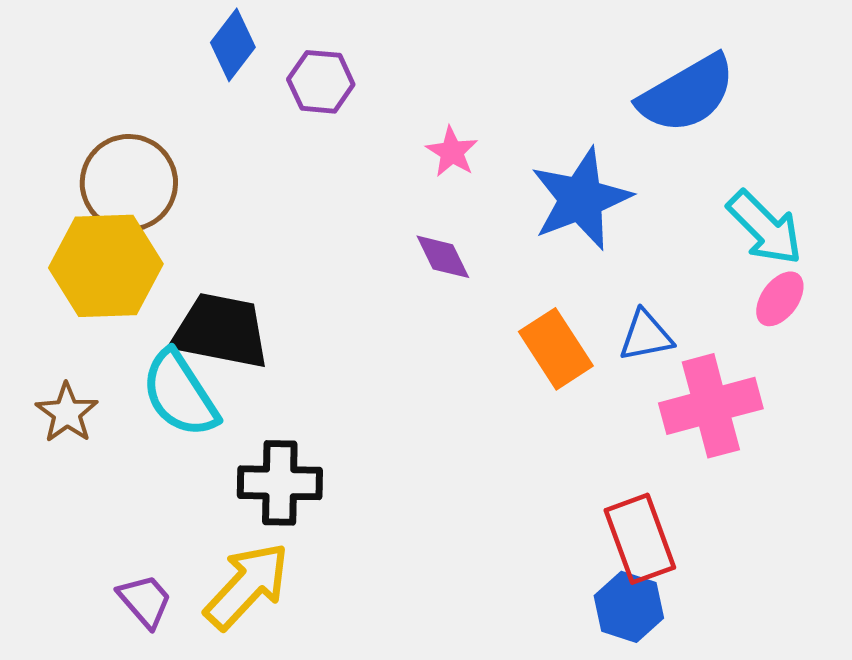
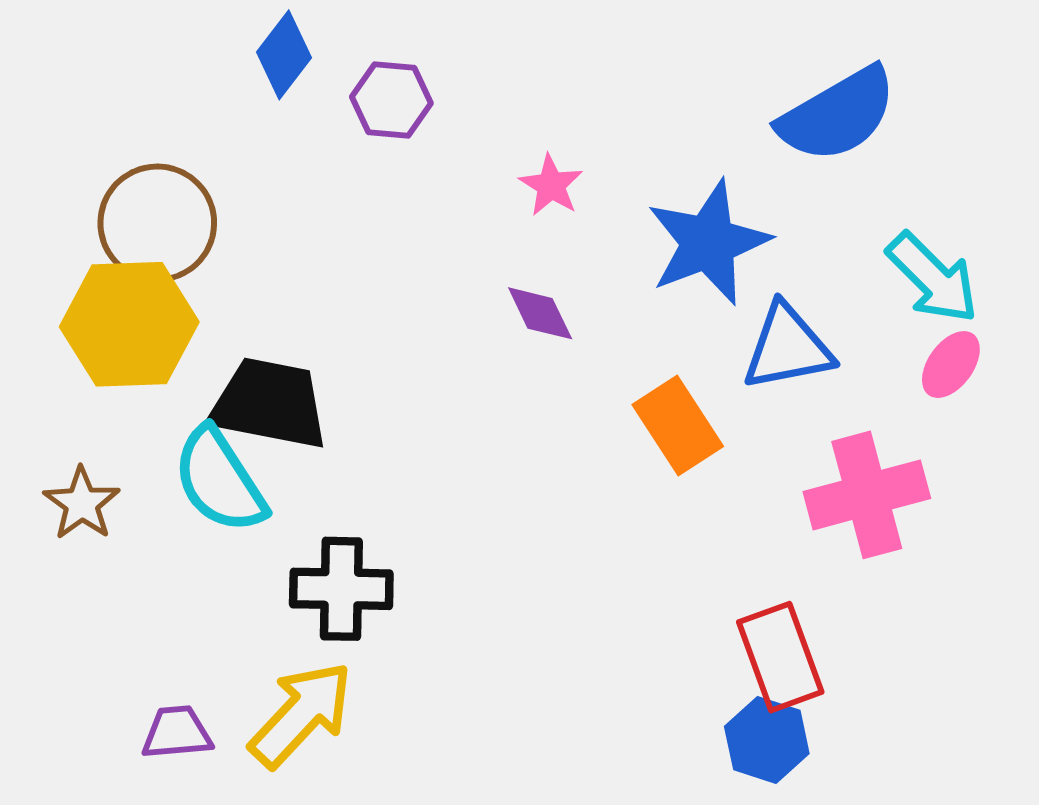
blue triangle: (646, 336) -> (788, 347), moved, size x1.4
purple trapezoid: (145, 601) -> (177, 733), turned -54

